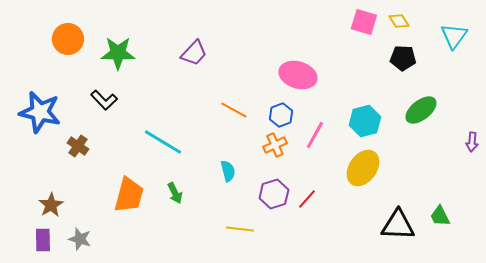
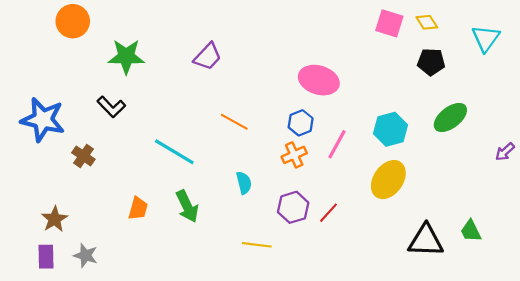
orange circle: (68, 39) -> (73, 21), moved
orange line: (234, 110) -> (234, 122), moved
purple arrow: (472, 142) -> (505, 152), turned 42
green arrow: (175, 193) -> (187, 206), size x1.4
orange trapezoid: (129, 195) -> (138, 208), size x0.6

